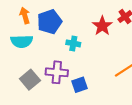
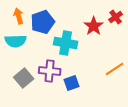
cyan cross: (73, 43) -> (66, 43), size x1.6

